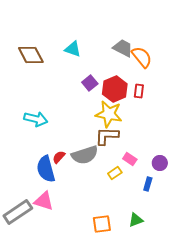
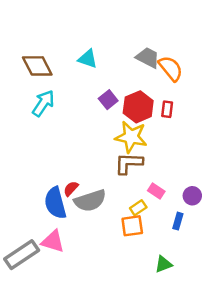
cyan arrow: (36, 119) -> (43, 103), moved, turned -70
gray semicircle: (85, 155) -> (90, 201), moved
orange square: (102, 224) -> (132, 226), moved

